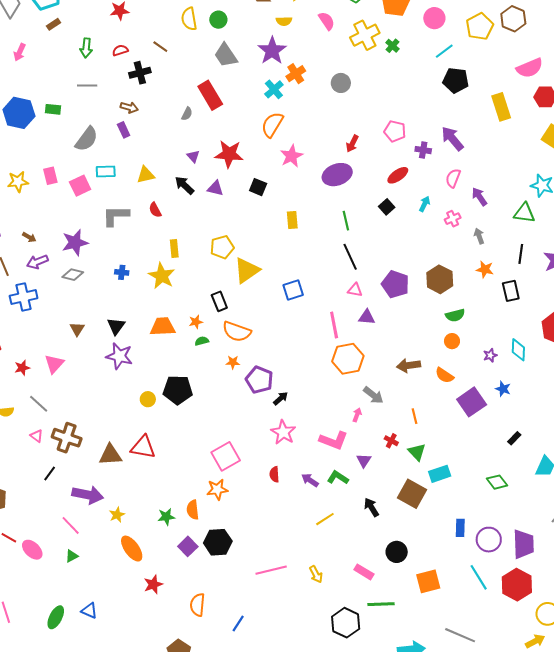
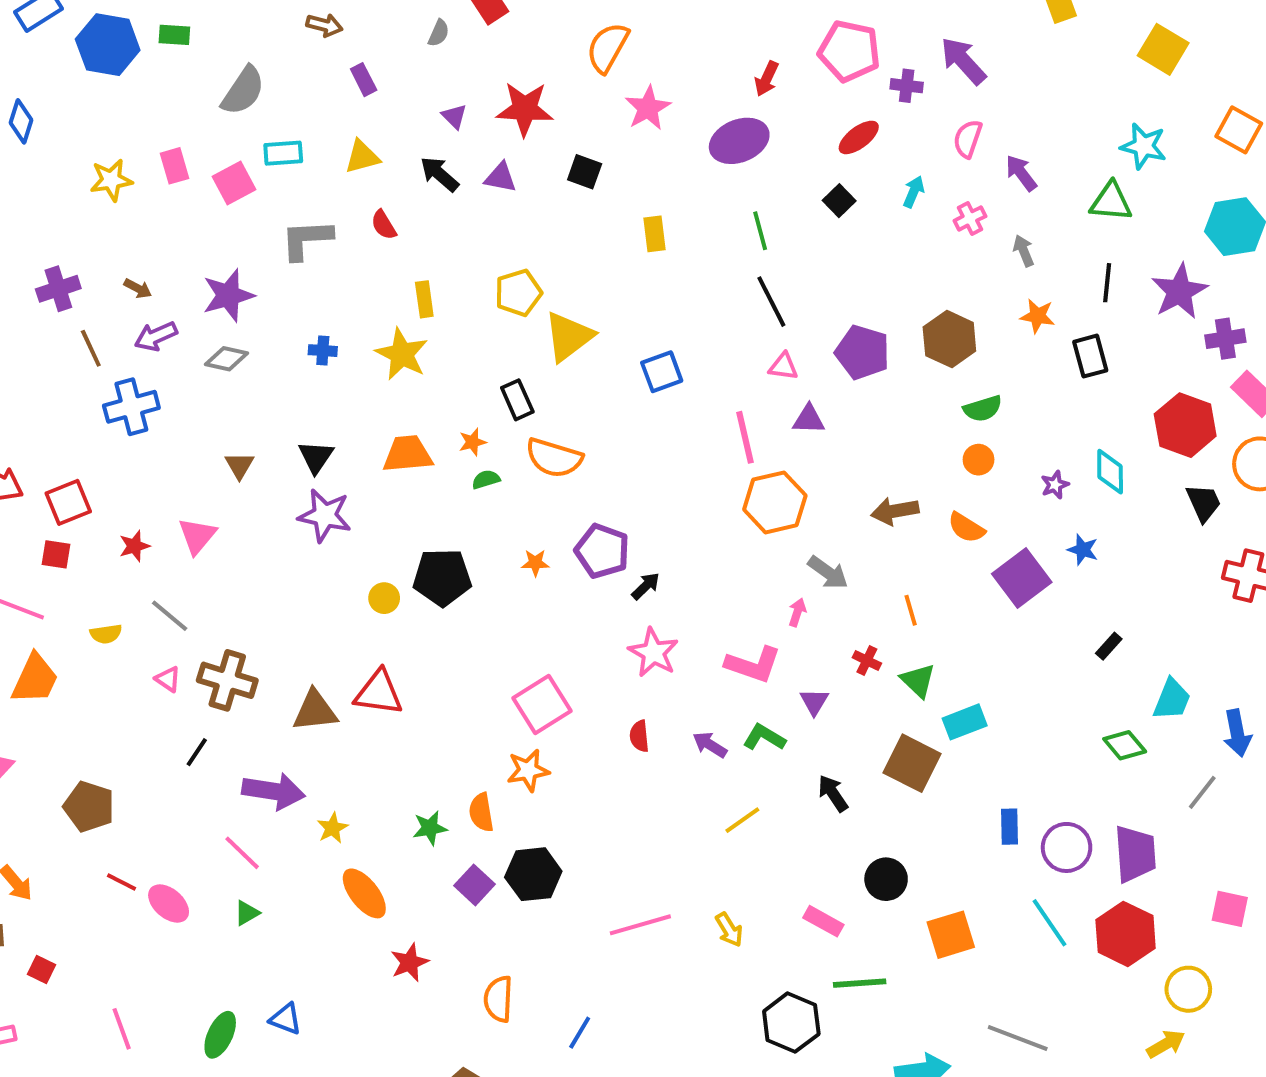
purple rectangle: (124, 130) -> (364, 80), moved
pink pentagon: (395, 131) -> (849, 51), size x1.4
orange star: (233, 362) -> (535, 563), moved
green diamond: (497, 482) -> (1125, 745), moved

